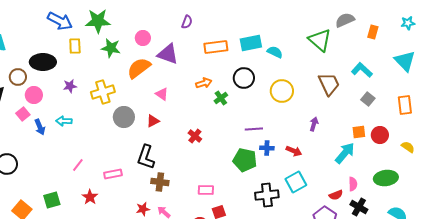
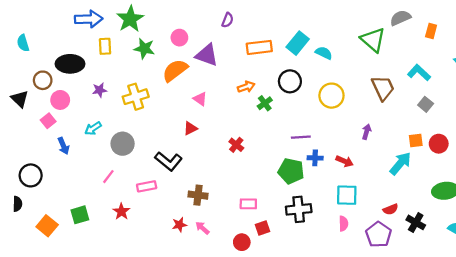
blue arrow: (60, 21) -> (89, 19), turned -30
green star: (98, 21) -> (130, 19), turned -30
cyan rectangle: (251, 43) -> (298, 43), turned -40
gray circle: (124, 117) -> (123, 144), moved
cyan arrow: (64, 121) -> (93, 128), turned -35
blue arrow: (40, 127) -> (63, 146), moved
black L-shape: (146, 157) -> (168, 161), moved, turned -70
cyan square: (296, 182) -> (347, 195), turned 30
pink semicircle: (353, 184) -> (344, 224), moved
black cross: (267, 195) -> (299, 209), moved

